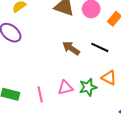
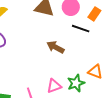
black line: (100, 47) -> (81, 29), moved

